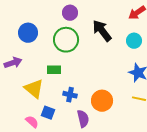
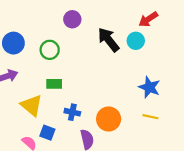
blue circle: (28, 33) -> (13, 43), moved
green circle: (66, 40) -> (50, 50), moved, size x0.7
cyan circle: (134, 41) -> (136, 41), moved

